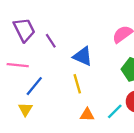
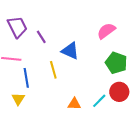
yellow line: (77, 84) -> (53, 70), moved
blue line: (34, 86) -> (26, 78), turned -48

